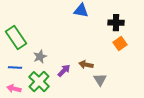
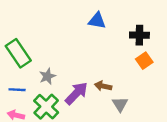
purple arrow: (64, 71) -> (76, 93), size x1.5

